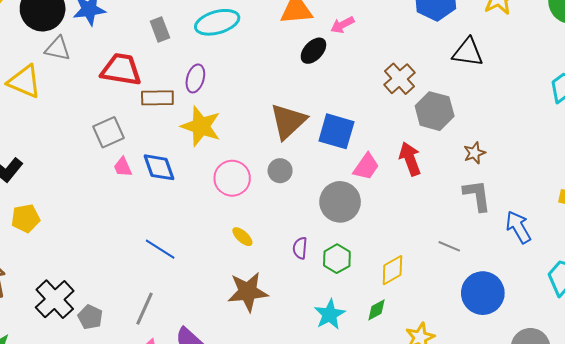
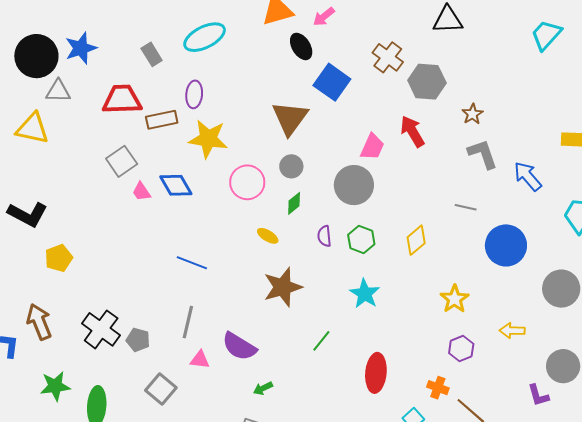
black ellipse: (313, 51) -> (301, 46), turned -64
blue square: (336, 131) -> (332, 82), moved, turned 30
green diamond: (376, 310) -> (294, 203), moved

